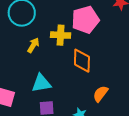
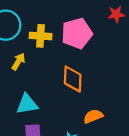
yellow cross: (61, 35) -> (41, 36), moved
orange semicircle: (100, 94) -> (93, 116), turned 30

